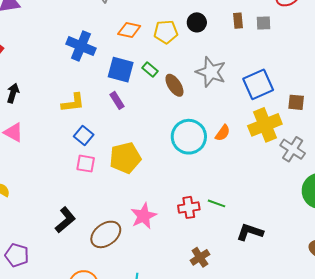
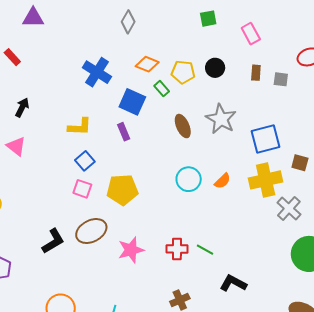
green rectangle: (150, 70) -> (162, 89), moved
cyan circle: (189, 137) -> (189, 179), size x0.7
brown ellipse: (106, 234) -> (91, 231), moved

